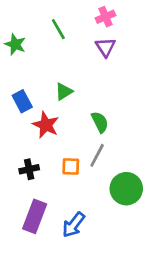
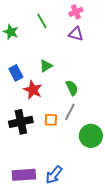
purple triangle: (105, 47) -> (76, 34), turned -42
black cross: (29, 169) -> (21, 122), size x1.6
purple rectangle: (35, 216) -> (24, 175), moved, turned 65
blue arrow: (74, 225) -> (54, 175), moved

